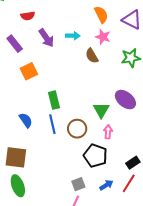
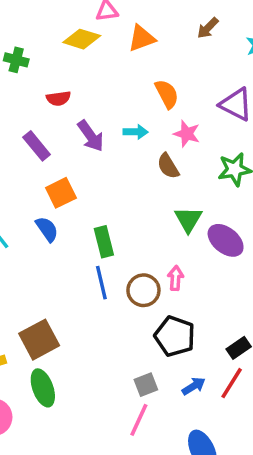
orange semicircle: (101, 15) -> (167, 94), moved
green triangle: (101, 110) -> (188, 219), moved
blue semicircle: (26, 120) -> (47, 229), moved
pink arrow: (108, 132) -> (176, 278), moved
brown square: (16, 157) -> (39, 340), turned -35

